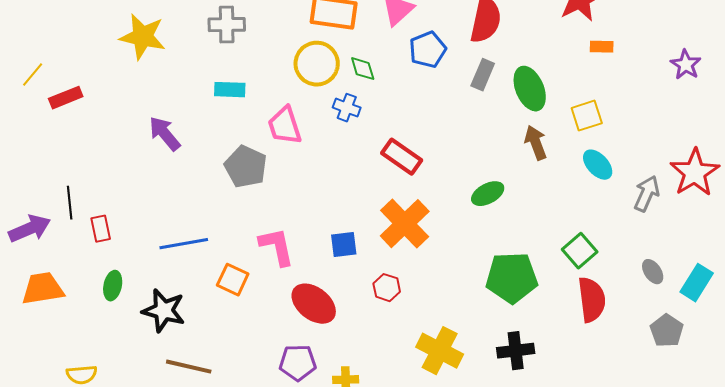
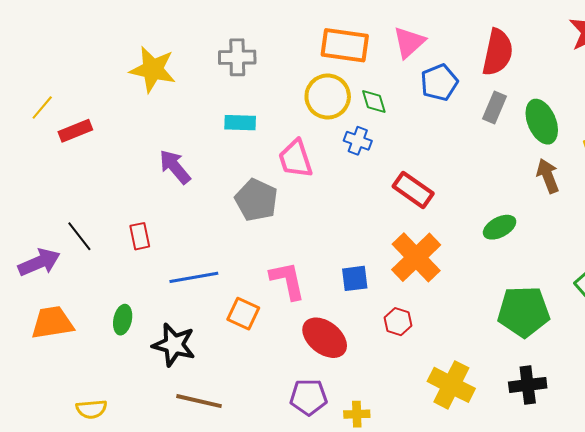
black line: (70, 203) -> (79, 236), turned -32
red rectangle: (101, 229) -> (140, 236), moved

